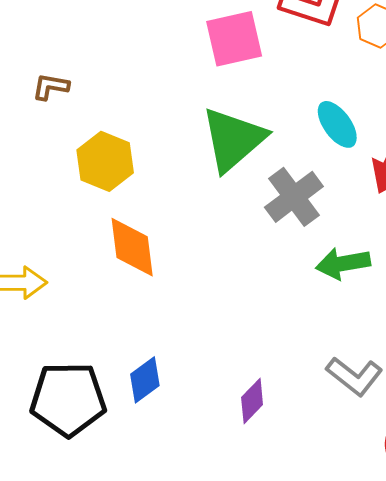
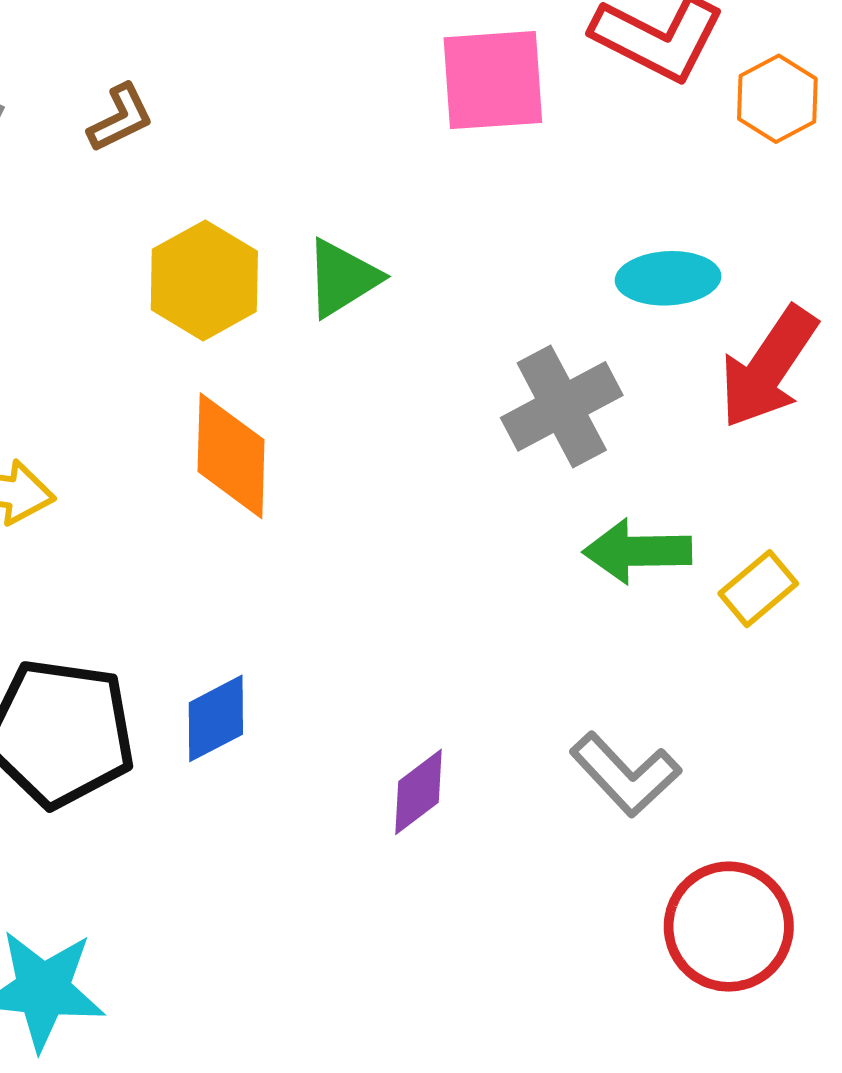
brown L-shape: (51, 87) -> (121, 118), turned 135
cyan ellipse: (337, 124) -> (668, 278), turned -66
green triangle: (233, 139) -> (342, 278), moved, size x0.6

